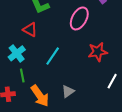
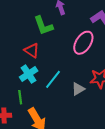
cyan cross: (17, 53) -> (29, 74), moved
gray triangle: (68, 91) -> (78, 89), moved

